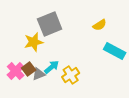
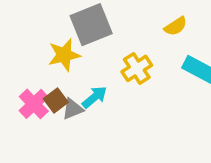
yellow cross: (71, 75) -> (137, 68), moved

